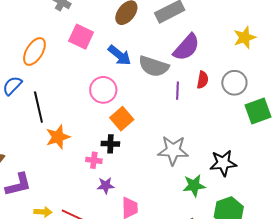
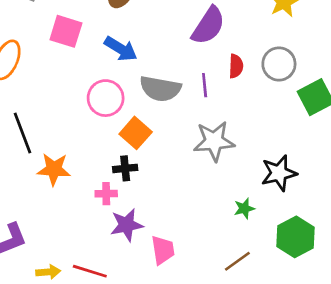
gray semicircle: (154, 66) -> (160, 89), moved
orange star: (58, 137) -> (54, 169), turned 30
gray star: (173, 150) -> (214, 141), moved
purple star: (106, 185) -> (127, 225), size x1.4
green star: (194, 186) -> (244, 208), size x0.7

